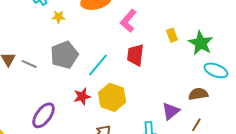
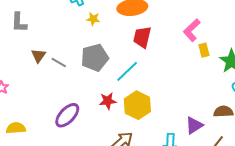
pink L-shape: (128, 21) -> (192, 30), moved
red trapezoid: (135, 55) -> (142, 37), moved

